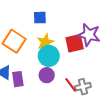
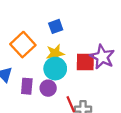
blue square: (40, 18) -> (56, 26), turned -32
purple rectangle: (18, 79) -> (27, 86), moved

